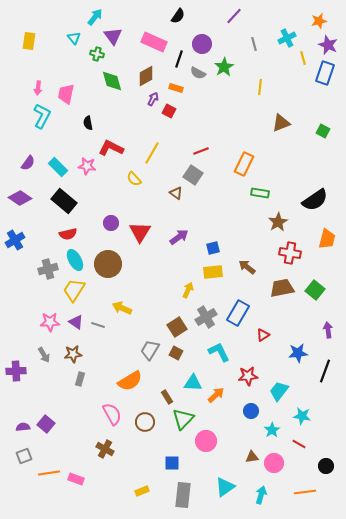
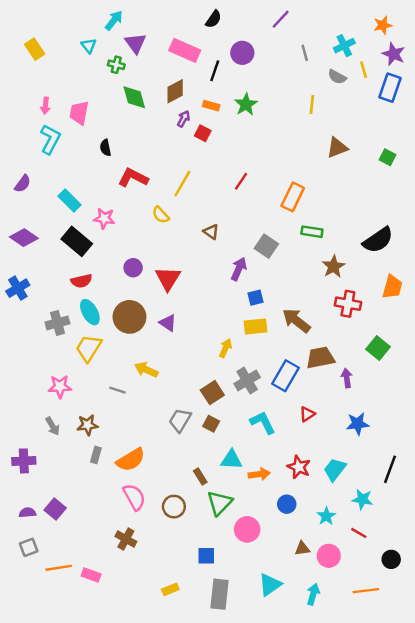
yellow rectangle: (29, 41) -> (35, 49), turned -42
green star: (224, 67) -> (246, 104), moved
gray semicircle: (198, 73) -> (337, 77), moved
red line: (201, 151) -> (241, 181), turned -35
purple semicircle: (28, 163) -> (23, 184), moved
pink star: (87, 166) -> (104, 218), moved
gray square: (193, 175) -> (266, 246), moved
purple arrow: (179, 237) -> (239, 269), moved, turned -30
brown arrow: (247, 267) -> (296, 321), size x1.4
brown trapezoid: (282, 288) -> (320, 358), moved
purple triangle: (76, 322) -> (168, 323), moved
purple arrow: (328, 330) -> (347, 378), moved
red triangle: (263, 335) -> (307, 414), moved
purple cross: (16, 371) -> (24, 461), moved
black line: (325, 371) -> (390, 469), moved
red star: (248, 376) -> (299, 467), moved, turned 30
orange semicircle: (130, 381) -> (131, 460), moved
orange arrow: (216, 395) -> (259, 474), turned 36
blue circle: (251, 411) -> (287, 504), moved

